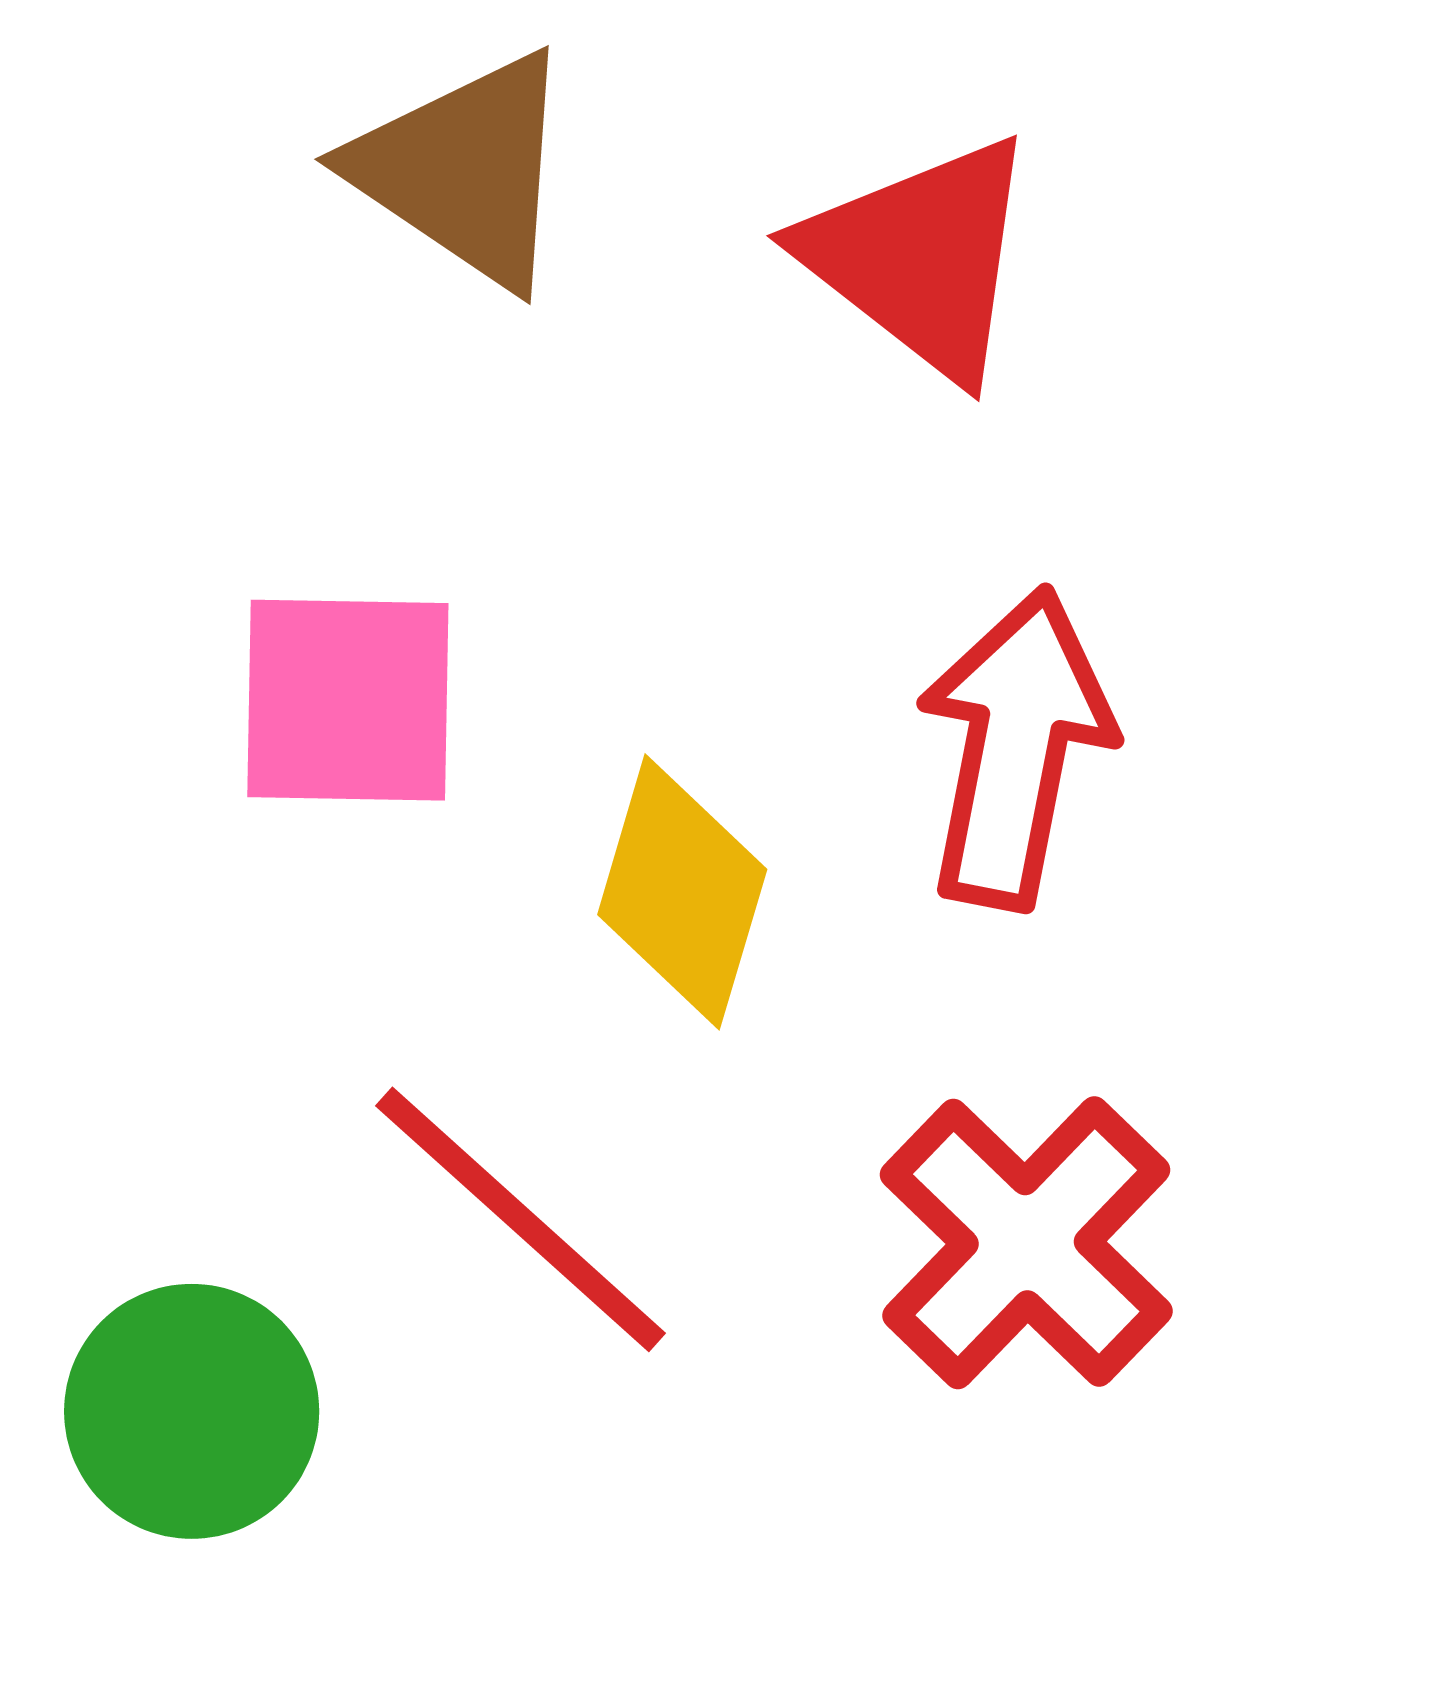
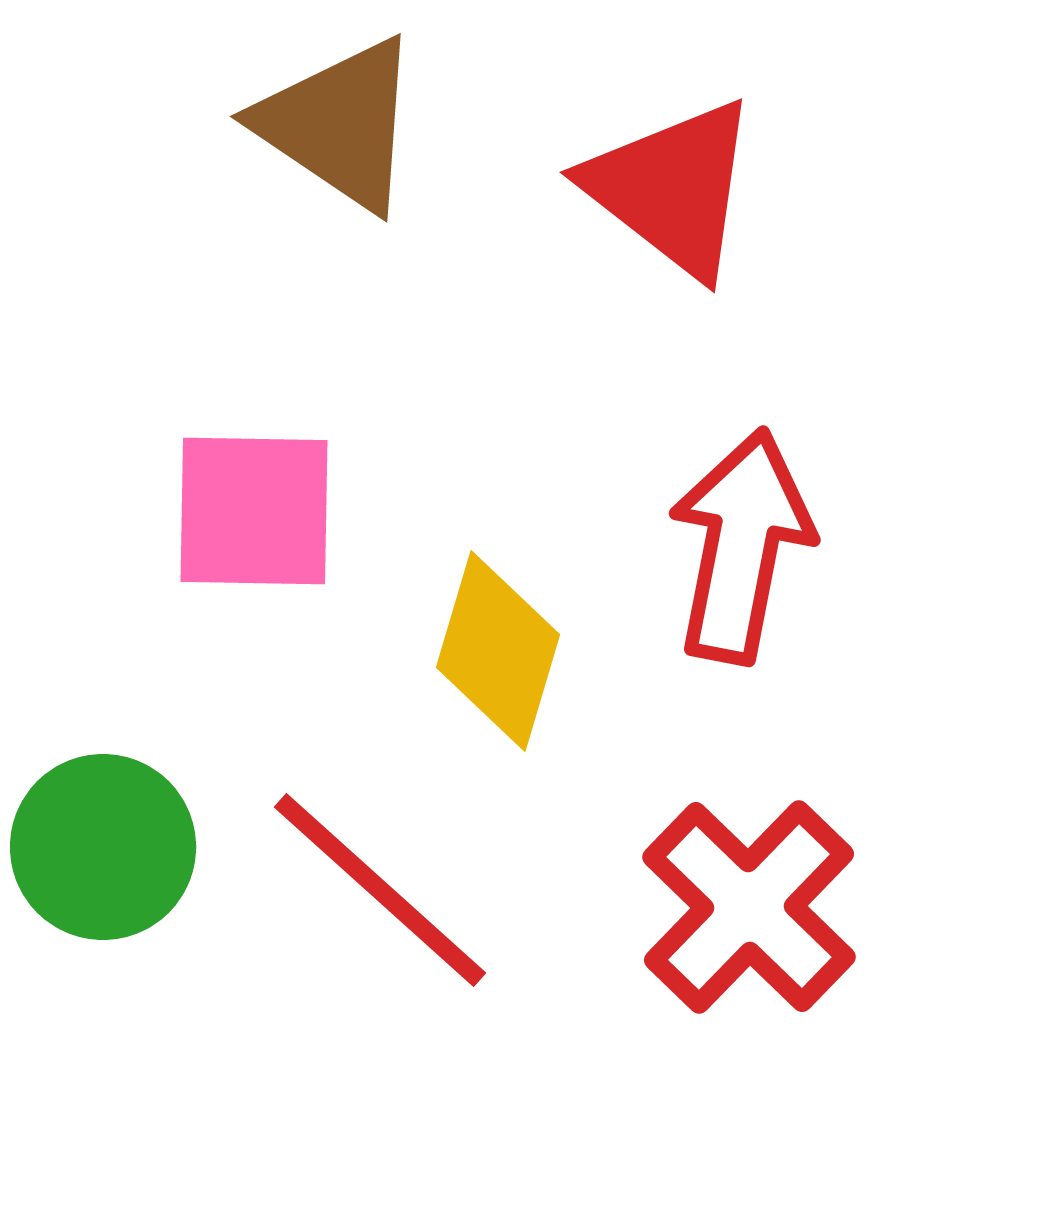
green circle: (192, 1411) -> (103, 847), moved

